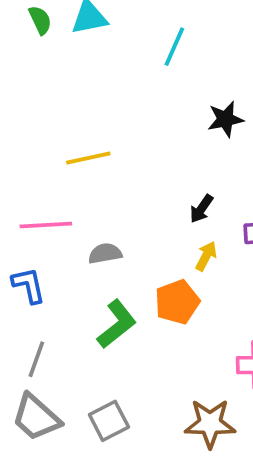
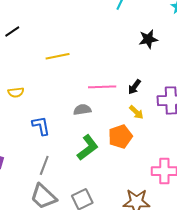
yellow line: (88, 158) -> (58, 56), moved
pink line: (46, 225) -> (102, 87), moved
yellow arrow: (206, 256) -> (136, 112), turned 105

